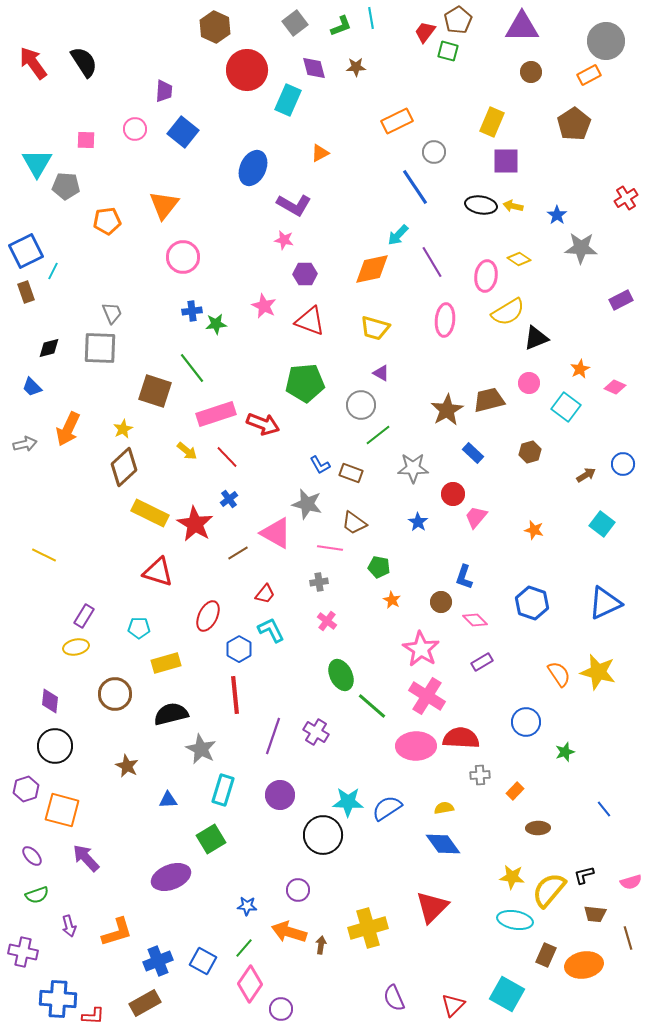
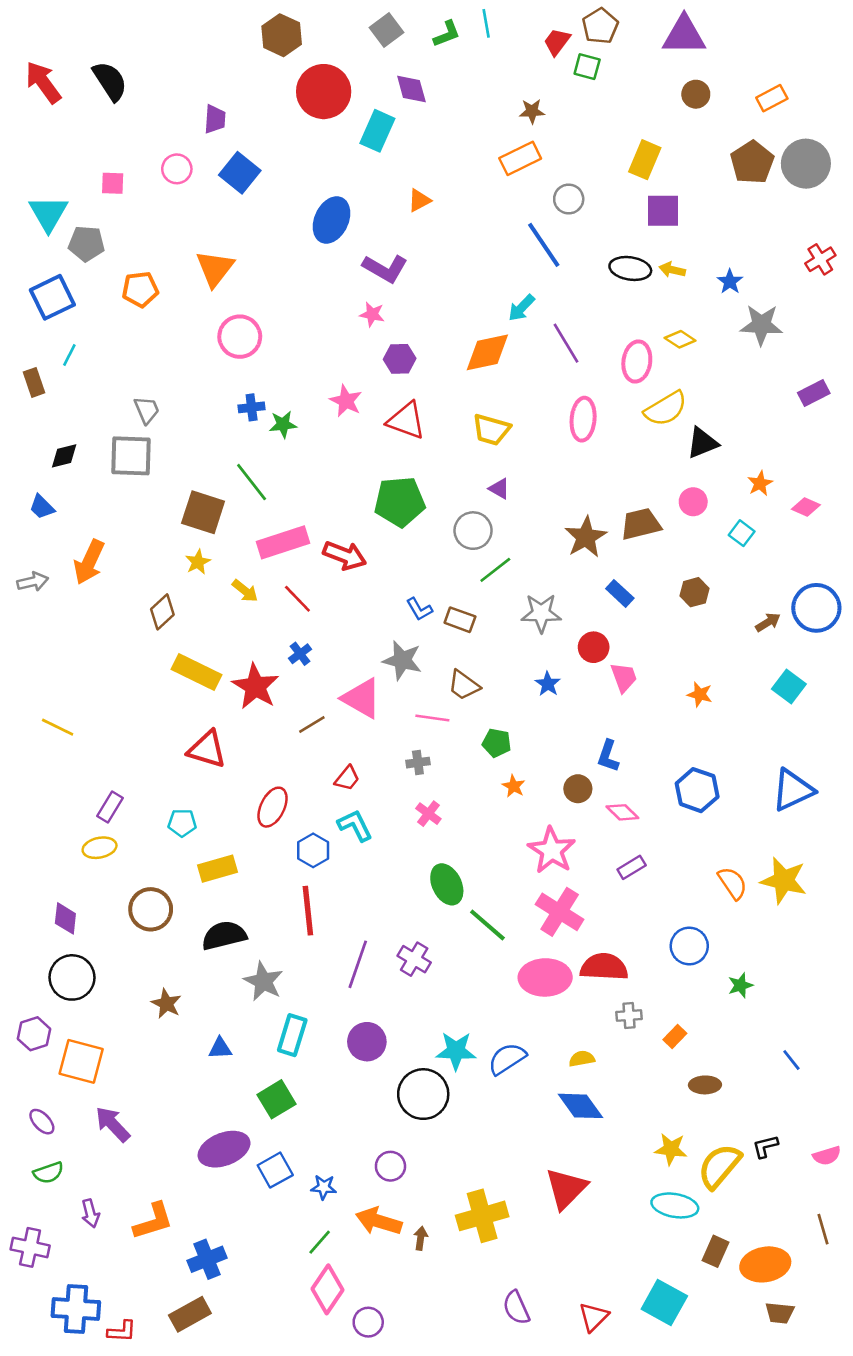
gray circle: (606, 41) -> (806, 164), moved
brown star: (356, 67) -> (532, 111), moved
blue square: (26, 251) -> (52, 297), moved
cyan square: (566, 407) -> (742, 533), size x0.7
yellow star: (123, 429) -> (198, 562), moved
blue circle: (623, 464) -> (816, 608), size x1.6
brown diamond: (124, 467) -> (162, 612), size x0.7
pink trapezoid: (476, 517) -> (624, 677), turned 120
brown trapezoid: (595, 914) -> (780, 1313), moved
blue square: (203, 961) -> (275, 1170), moved, turned 32

